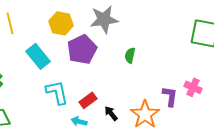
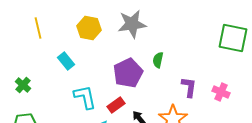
purple pentagon: (82, 49) -> (128, 73), moved
cyan rectangle: (38, 56) -> (66, 61), size x0.7
purple L-shape: (170, 96) -> (189, 87), moved

